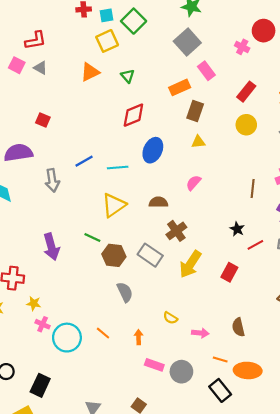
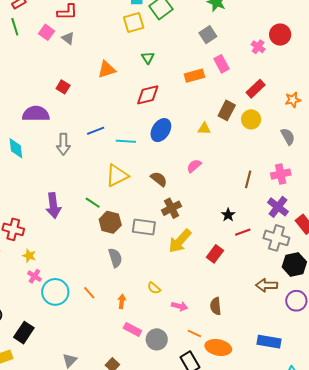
gray square: (187, 42) -> (208, 35), size x0.7
orange triangle: (90, 72) -> (107, 69), moved
brown rectangle: (195, 111) -> (227, 110), moved
brown semicircle: (158, 202) -> (159, 179), turned 30
gray rectangle: (150, 255) -> (144, 227), turned -35

